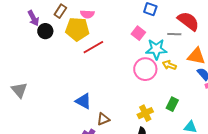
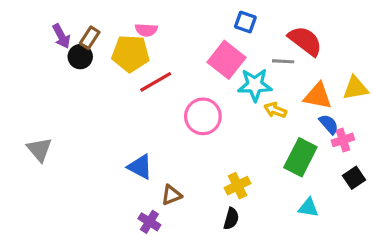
brown rectangle: (60, 11) -> (90, 38), moved
pink square: (138, 33) -> (226, 60), size x1.6
pink circle: (145, 69) -> (203, 116), moved
green rectangle: (172, 104) -> (300, 157), moved, size x1.6

